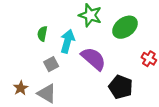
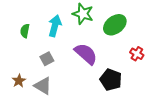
green semicircle: (42, 34) -> (25, 31), moved
cyan arrow: (67, 41) -> (55, 26), moved

